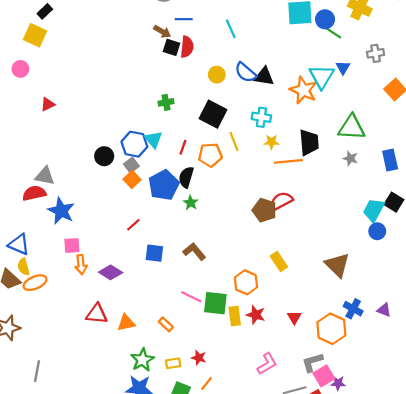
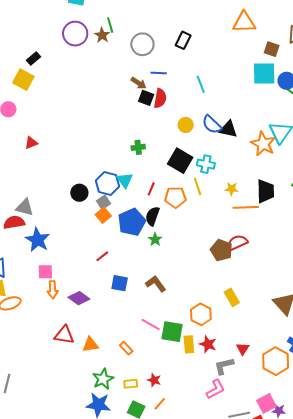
cyan cross: (261, 117) -> (206, 164), moved
gray L-shape: (312, 362) -> (224, 366), moved

